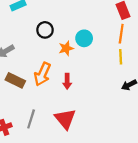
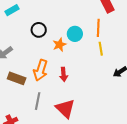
orange line: (121, 34) -> (98, 28), moved
yellow line: (121, 57) -> (101, 49), moved
gray line: (31, 119) -> (38, 101), moved

